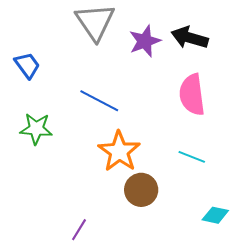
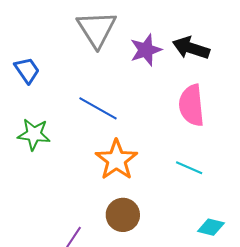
brown circle: (141, 190) -> (123, 215), moved

